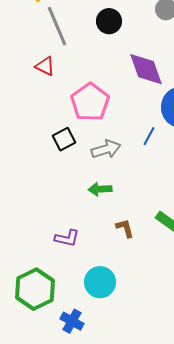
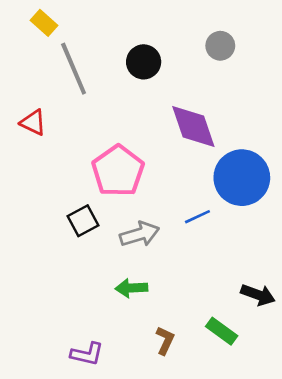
red triangle: (45, 66) -> (33, 122), moved
blue line: (149, 136) -> (197, 217), turned 36
brown L-shape: (125, 228) -> (165, 341), turned 40

